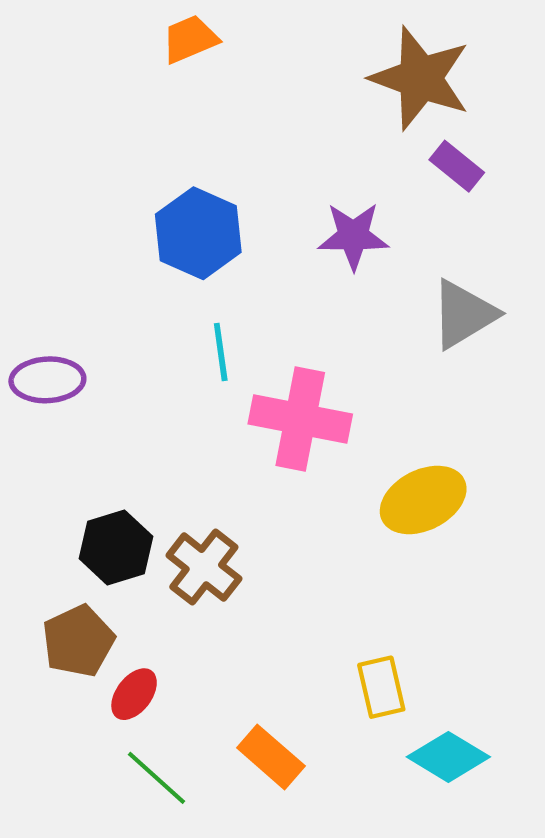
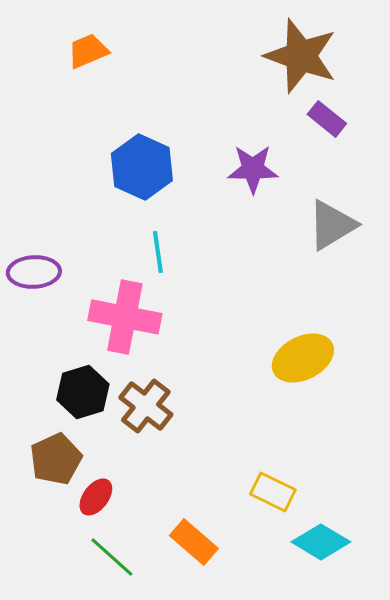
orange trapezoid: (190, 39) -> (88, 51), moved
pink cross: (300, 419) -> (125, 317), moved
yellow rectangle: (381, 687) -> (273, 492), turned -51

